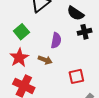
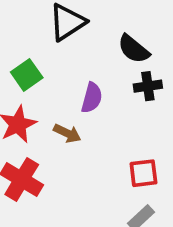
red square: (76, 76) -> (143, 173), moved

